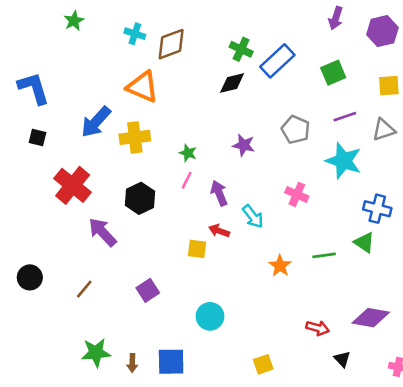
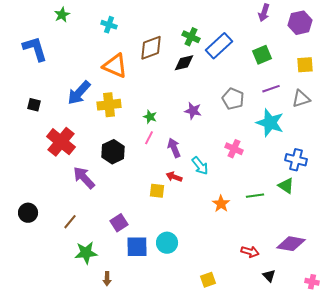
brown diamond: (171, 44) -> (151, 48), moved
blue L-shape: (34, 88) -> (35, 49), moved
green star: (96, 353) -> (86, 253), moved
blue square: (171, 362) -> (137, 247), moved

